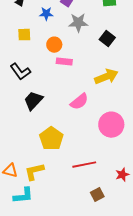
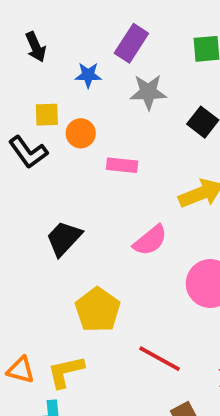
orange circle: (54, 45) -> (81, 133), moved
black L-shape: (20, 72) -> (28, 152), moved
red line: (84, 165) -> (160, 359), turned 40

